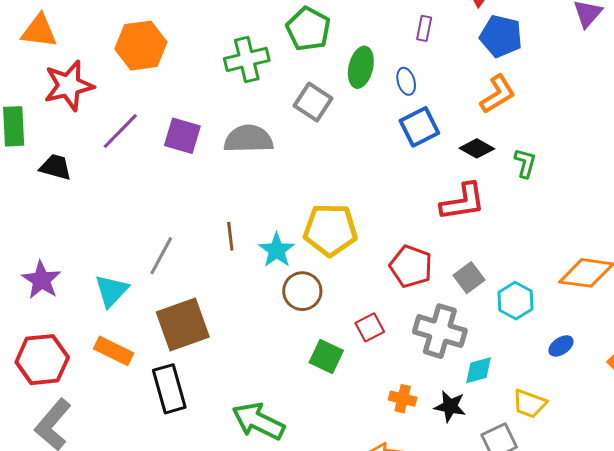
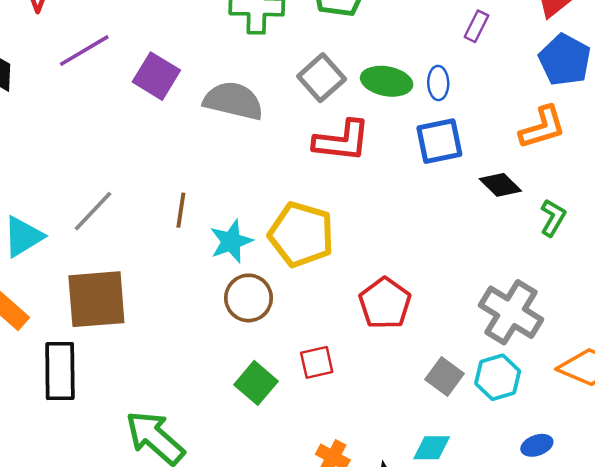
green ellipse: (361, 67) -> (387, 81), moved, turned 72
red L-shape: (463, 202) -> (342, 141), moved
gray square: (469, 278) -> (445, 377), moved, turned -32
gray cross: (440, 331) -> (511, 312), moved

